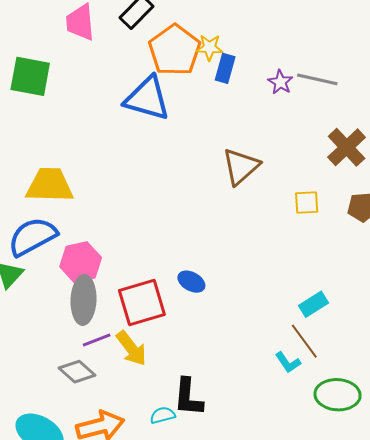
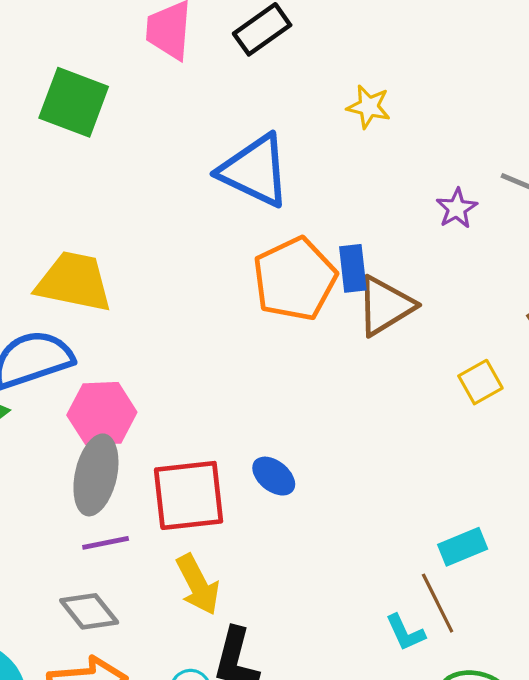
orange pentagon: (175, 50) -> (295, 279), moved
blue rectangle: (225, 68) -> (353, 268), moved, turned -32
purple star: (280, 82) -> (457, 208), moved
yellow square: (307, 203) -> (480, 382), turned -36
yellow arrow: (131, 348) -> (198, 584), moved
gray diamond: (77, 372) -> (89, 611), moved

